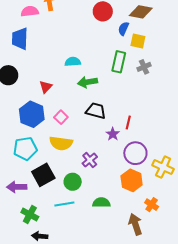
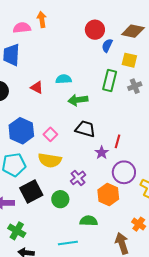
blue semicircle: (123, 29) -> (107, 46), moved
red triangle: (46, 87) -> (37, 87), moved, turned -48
orange hexagon: (132, 180) -> (108, 195), moved
cyan line: (64, 204) -> (68, 243), moved

